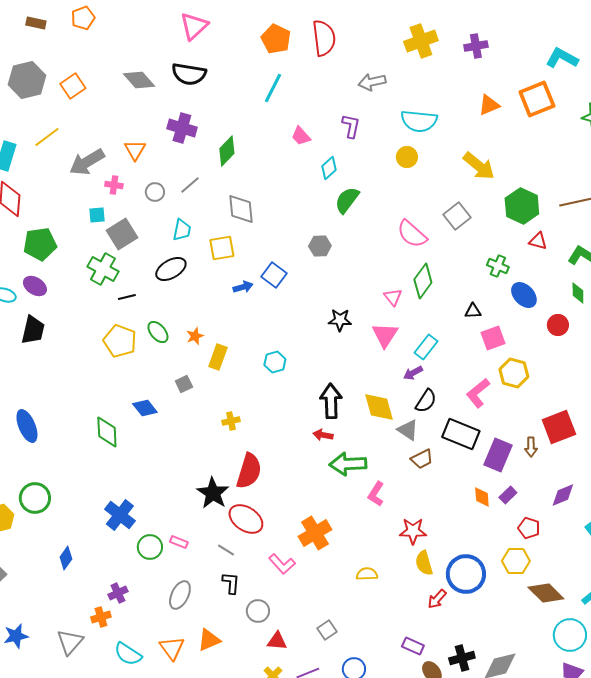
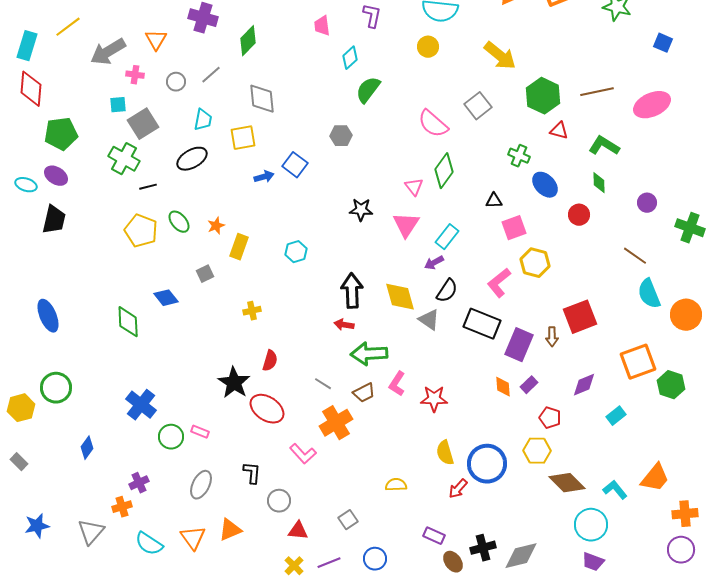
pink trapezoid: (301, 136) -> (322, 26), turned 35
brown trapezoid: (422, 459) -> (364, 393), moved
red semicircle: (249, 471) -> (270, 361), size x0.6
red star: (413, 531) -> (434, 399), moved
gray line: (226, 550) -> (323, 384), moved
yellow semicircle: (367, 574) -> (396, 485), moved

